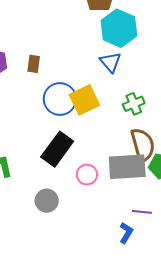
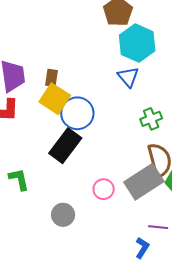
yellow square: (84, 100) -> (55, 99), moved, turned -32
black rectangle: (57, 149) -> (65, 146), moved
gray rectangle: (127, 167) -> (144, 182), turned -30

